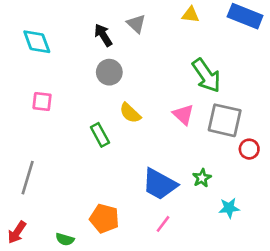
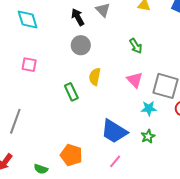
green arrow: (206, 75) -> (136, 46), moved, size x0.6
yellow semicircle: (130, 113) -> (95, 77), turned 54
green star: (202, 178) -> (148, 136), moved
cyan star: (229, 208) -> (149, 108), moved

